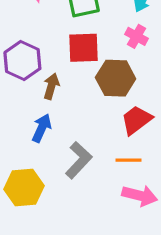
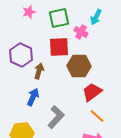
pink cross: (136, 36) -> (81, 32), moved
orange line: (128, 160) -> (97, 116), moved, turned 42

